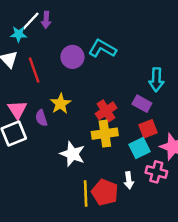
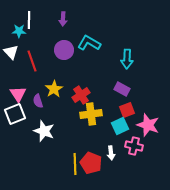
purple arrow: (46, 20) -> (63, 19), moved
white line: (31, 21) -> (29, 20), turned -42
cyan arrow: (156, 80) -> (127, 59), moved
red cross: (106, 111) -> (81, 95), moved
white star: (72, 154) -> (44, 131), moved

